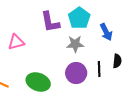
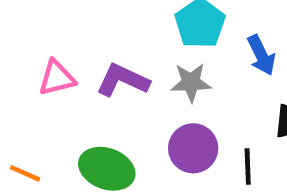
purple L-shape: (50, 22) -> (123, 80), moved, turned 125
black line: (99, 69) -> (248, 166), moved

